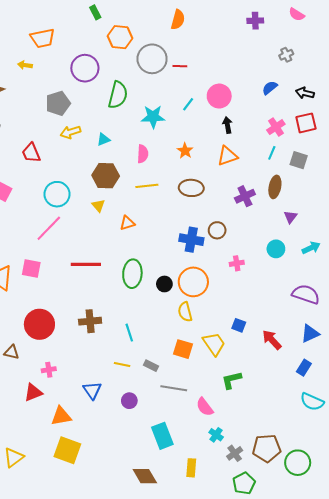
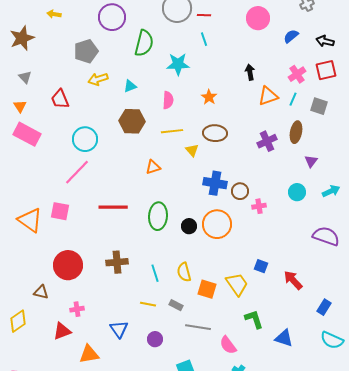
pink circle: (219, 96) -> (258, 18), moved
cyan line: (188, 104) -> (204, 39), moved, turned -56
orange triangle: (227, 156) -> (268, 96), moved
yellow triangle: (98, 206) -> (192, 150), moved
brown circle: (217, 230) -> (240, 191), moved
yellow semicircle: (185, 312) -> (184, 272), moved
blue triangle: (310, 334) -> (284, 338), moved, turned 42
green L-shape: (232, 380) -> (254, 319), turned 85

